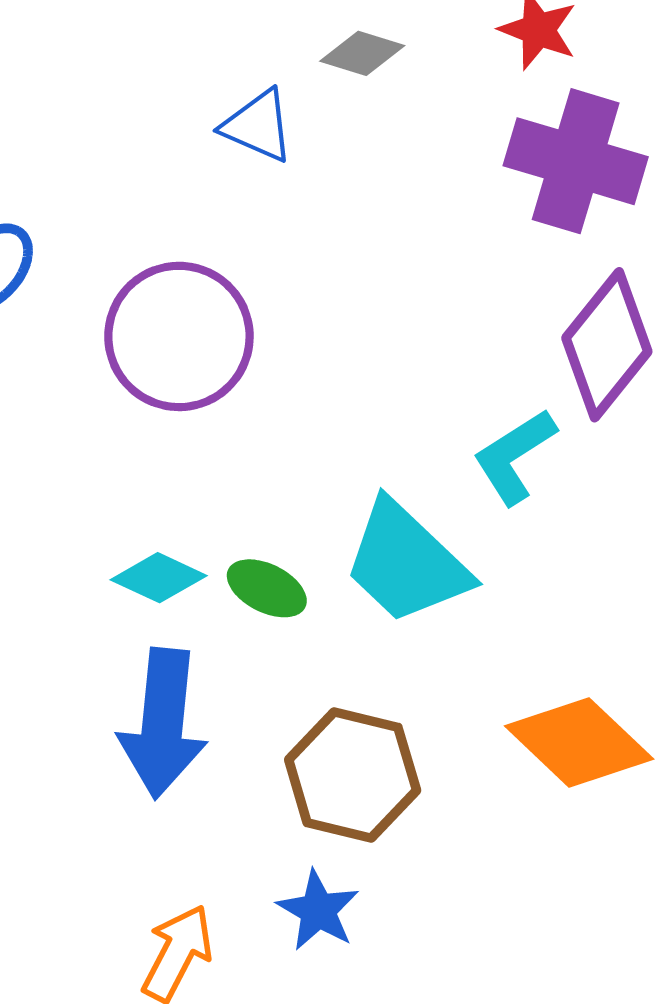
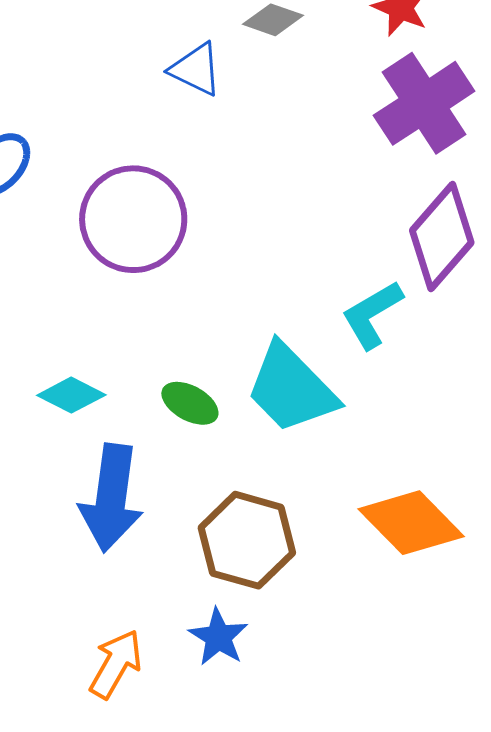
purple cross: (576, 161) -> (424, 103), turned 38
cyan diamond: (159, 578) -> (71, 395), moved

